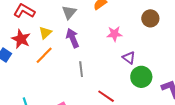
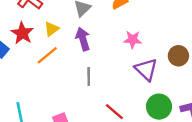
brown circle: (150, 18) -> (178, 56), moved
purple triangle: (129, 58) -> (146, 69), size x1.5
green circle: (141, 77) -> (159, 107), moved

